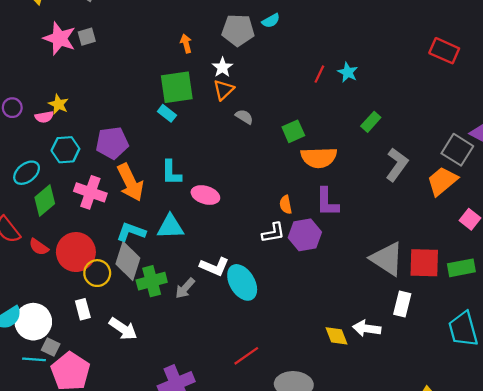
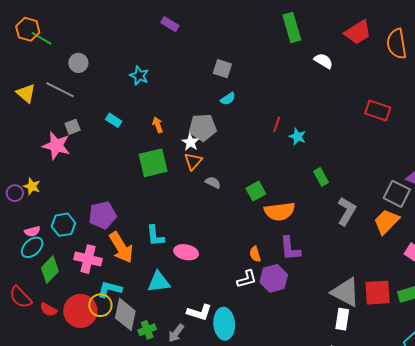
gray pentagon: (238, 30) -> (203, 127), moved
pink star: (59, 38) -> (56, 146), moved
red line: (319, 74) -> (277, 124), moved
yellow star: (58, 104) -> (32, 186), moved
cyan rectangle: (167, 113) -> (114, 120), moved
pink semicircle: (44, 117) -> (32, 231), moved
green rectangle: (371, 122) -> (321, 177), turned -66
cyan L-shape: (131, 232) -> (110, 289), moved
yellow circle: (97, 273) -> (100, 305), moved
green cross: (152, 281) -> (147, 330), size x0.7
cyan ellipse: (242, 282) -> (224, 324), turned 32
white rectangle: (402, 304) -> (342, 319), moved

